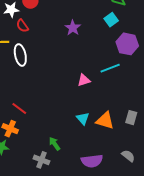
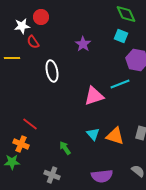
cyan square: (111, 20) -> (121, 36), turned -32
white ellipse: (20, 55) -> (52, 71), moved
pink triangle: (84, 80) -> (94, 96), size x1.5
green arrow: (55, 144) -> (65, 148), moved

